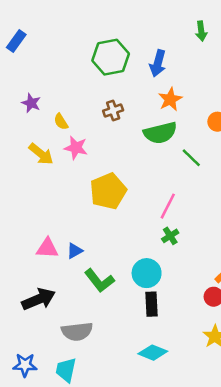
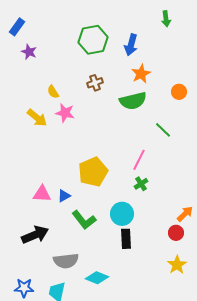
purple star: (31, 103) -> (29, 52), moved
green line: (191, 158) -> (163, 130), moved
yellow pentagon: (108, 191) -> (93, 172), moved
cyan diamond: (153, 353) -> (97, 278), moved

